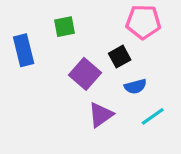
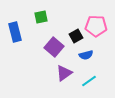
pink pentagon: (143, 22) -> (96, 26), moved
cyan line: (153, 116) -> (89, 81), moved

